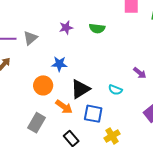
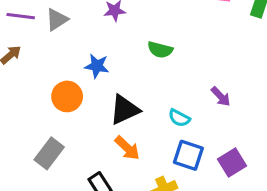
green semicircle: (97, 28) -> (160, 50), moved
orange arrow: (64, 107) -> (127, 148), moved
blue square: (93, 114) -> (188, 155), moved

